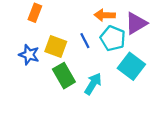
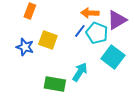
blue line: (85, 41) -> (80, 31), moved, turned 64
green rectangle: (64, 76) -> (55, 84), moved, turned -50

